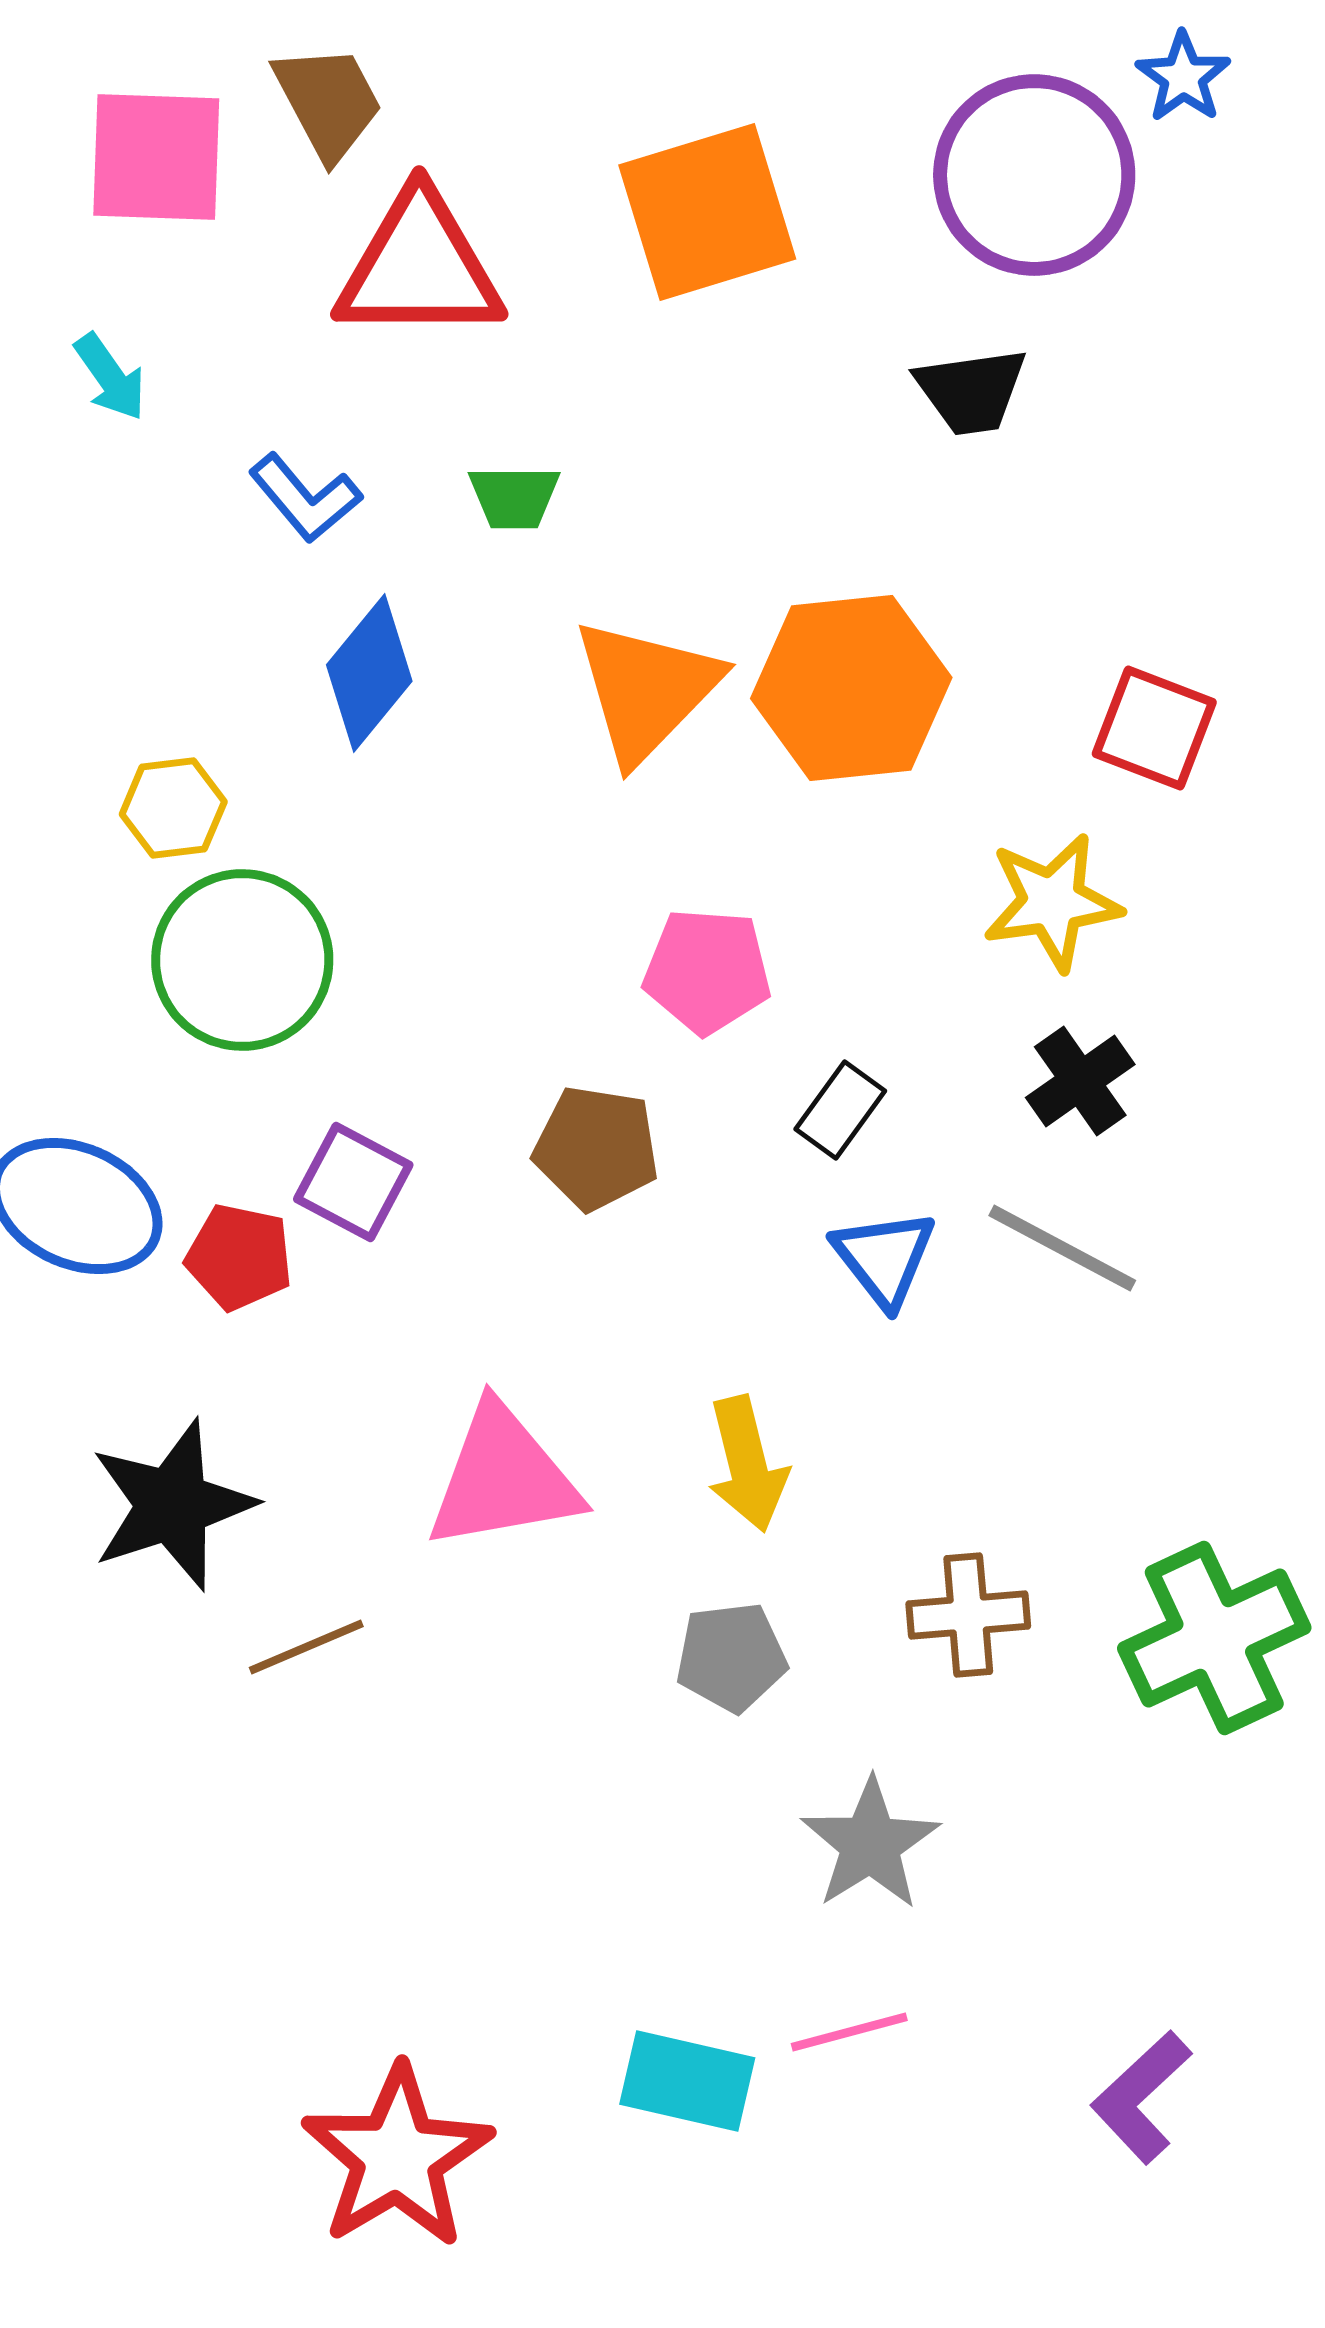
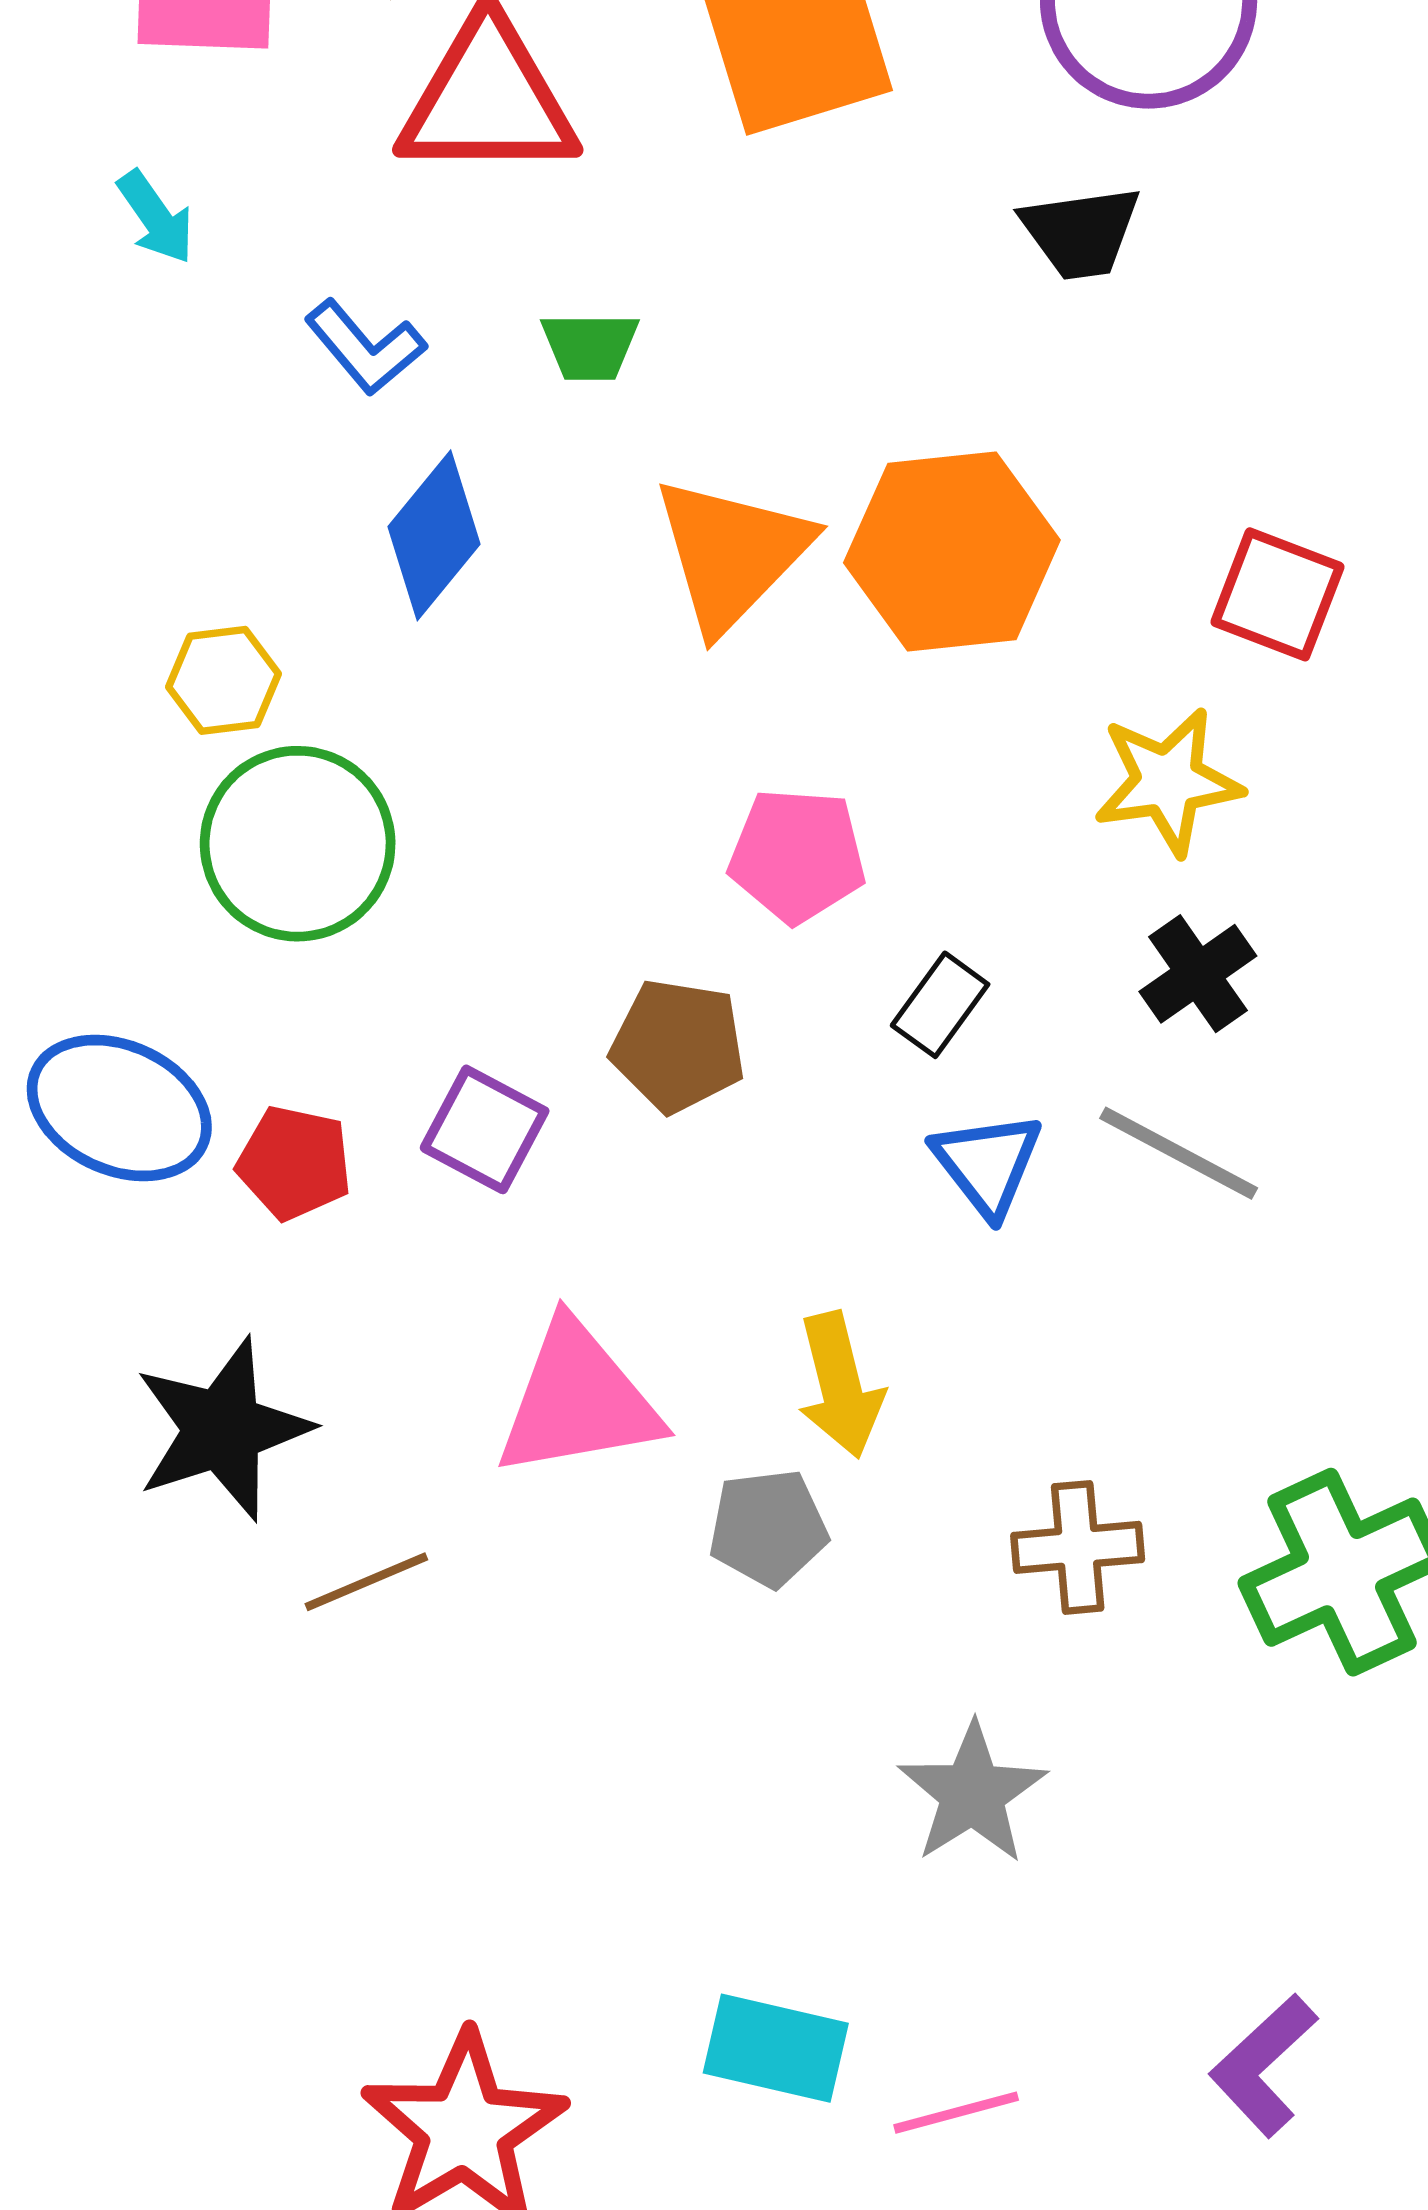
purple square: (353, 1182) -> (485, 1129), moved
gray pentagon: (731, 1657) -> (768, 1528), moved
pink line: (849, 2032) -> (956, 2113), moved

